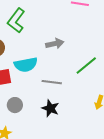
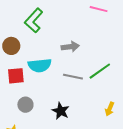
gray line: (52, 82) -> (73, 77), moved

